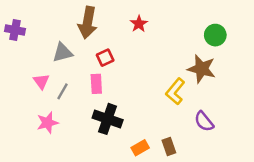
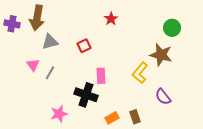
brown arrow: (88, 23) -> (37, 18), moved
pink rectangle: (96, 84) -> (101, 76), moved
pink star: (47, 123) -> (59, 114), moved

